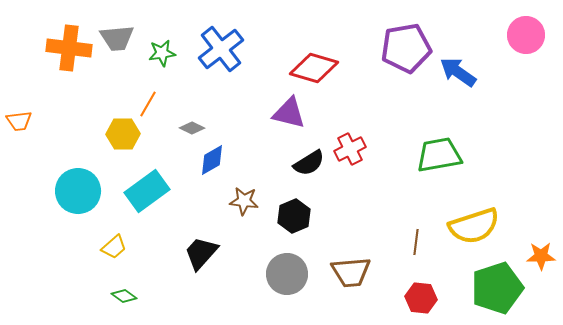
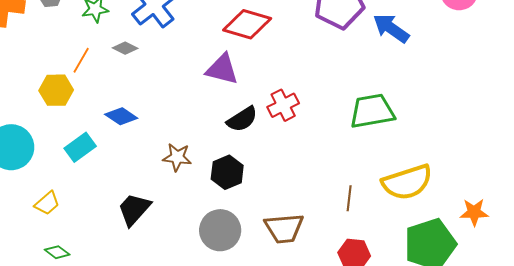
gray diamond: (192, 128) -> (125, 48), moved
blue diamond: (212, 160) -> (121, 116), moved, turned 64
cyan rectangle: (147, 191) -> (80, 147), size x0.7

